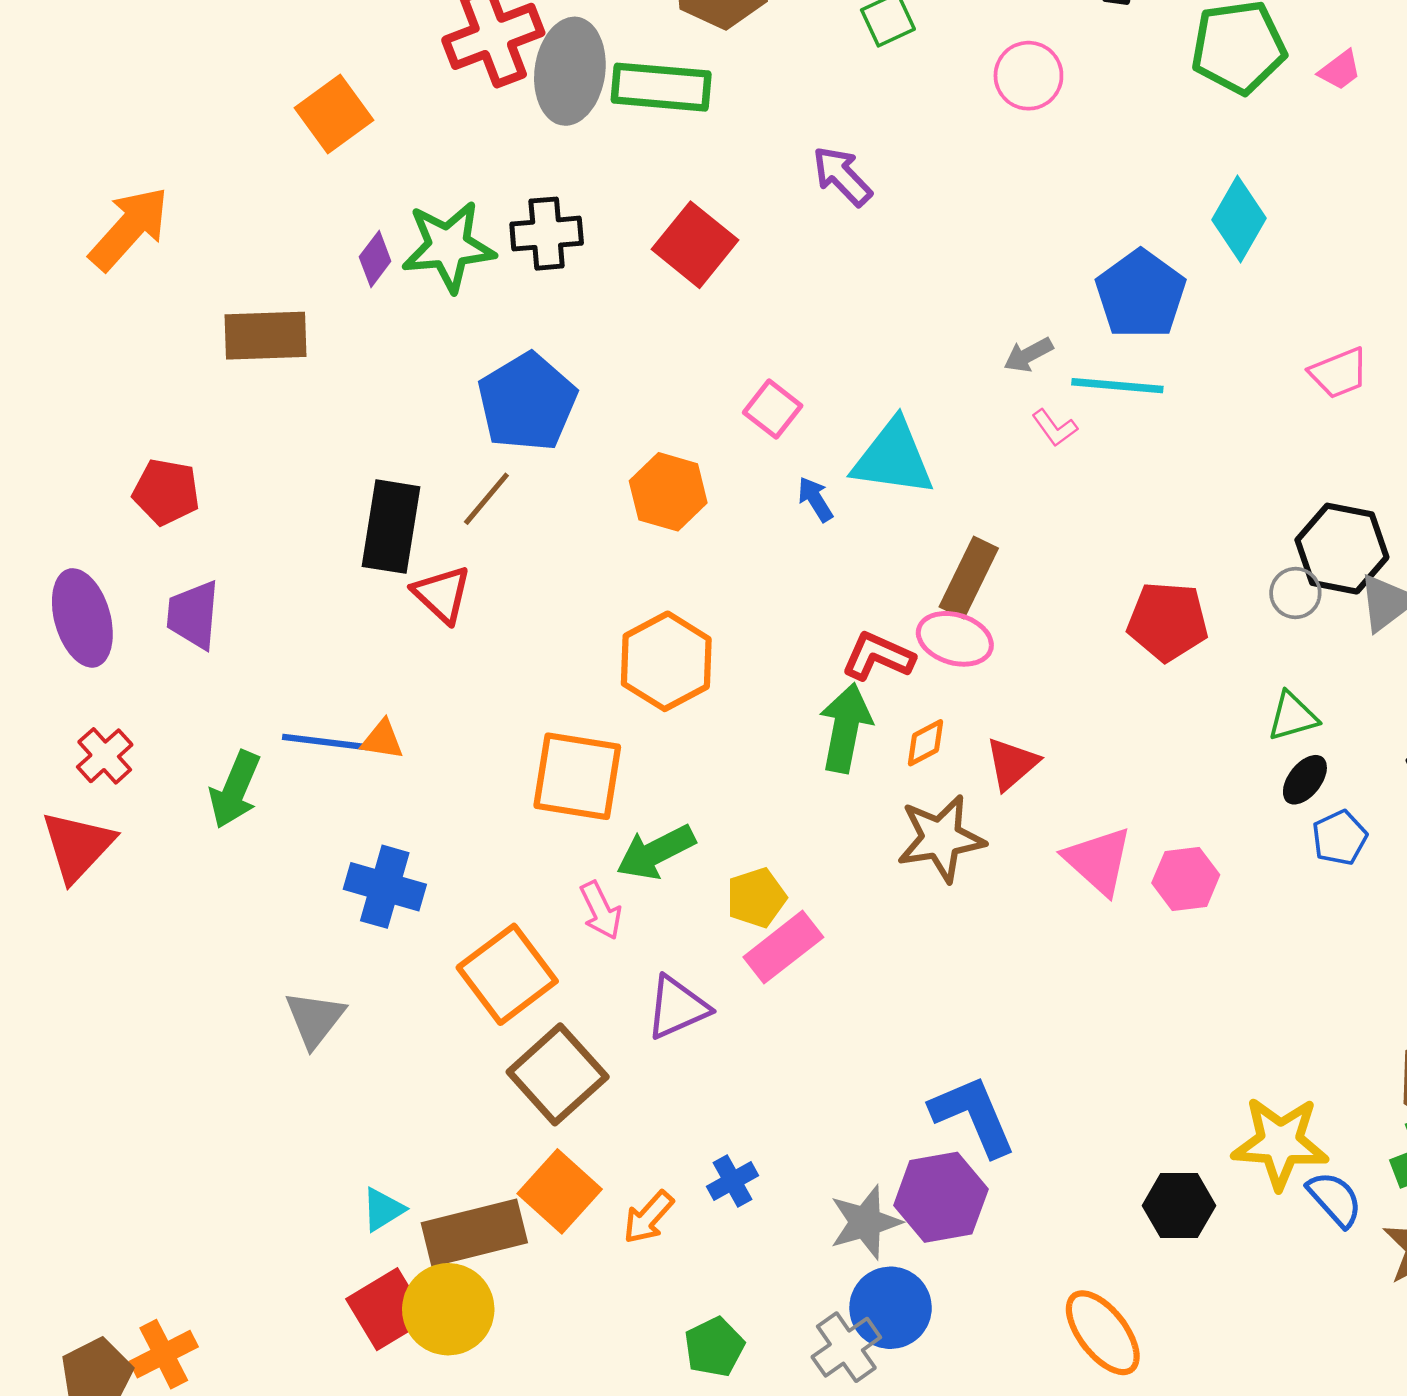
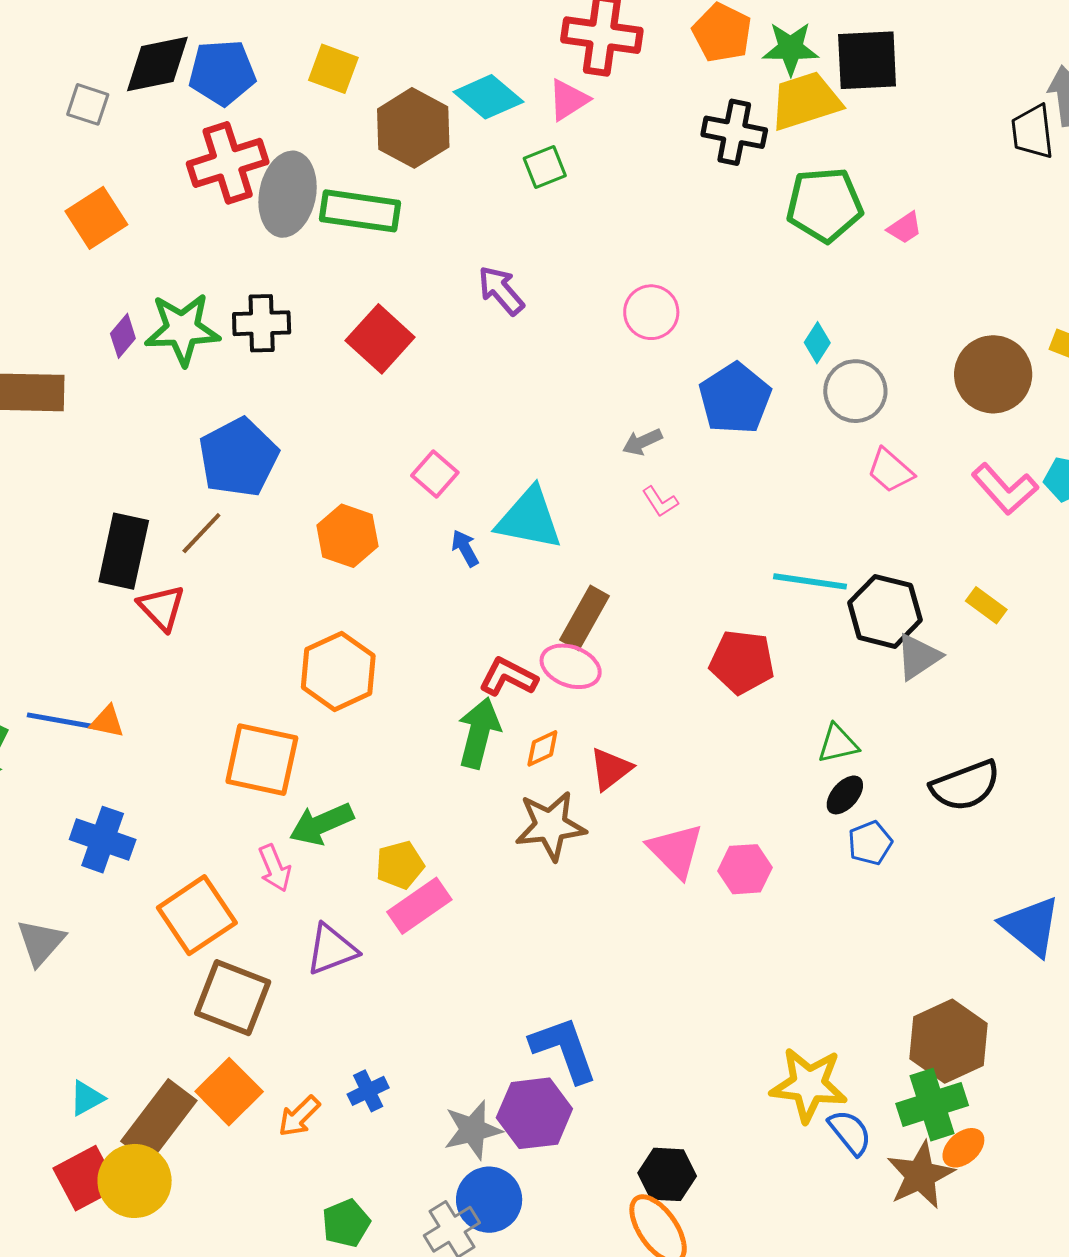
pink circle: (1028, 76) -> (651, 312), moved
cyan diamond: (1239, 219) -> (817, 343), size x0.6
pink trapezoid: (1339, 373) -> (890, 470), turned 60
cyan line: (1117, 386) -> (810, 581), moved
gray circle: (1295, 593) -> (855, 391), moved, size x1.5
brown square: (558, 1074) -> (233, 998), turned -30
black hexagon: (1179, 1206) -> (667, 1174), moved
brown rectangle: (474, 1233) -> (159, 1121), turned -42

